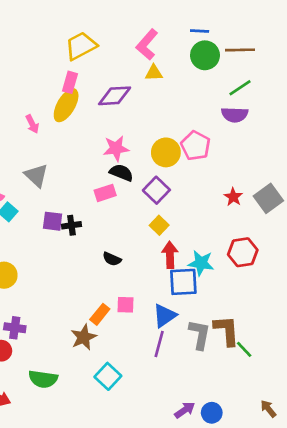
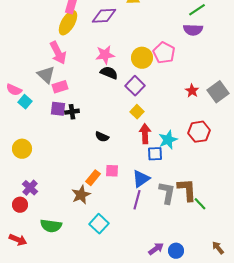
pink arrow: (32, 124) -> (58, 53), moved, size x1.6
pink rectangle: (105, 193) -> (60, 87), moved
cyan star: (201, 263) -> (168, 140), turned -30
blue square: (183, 282) -> (155, 154), size x0.7
purple cross: (15, 328) -> (30, 188), turned 35

